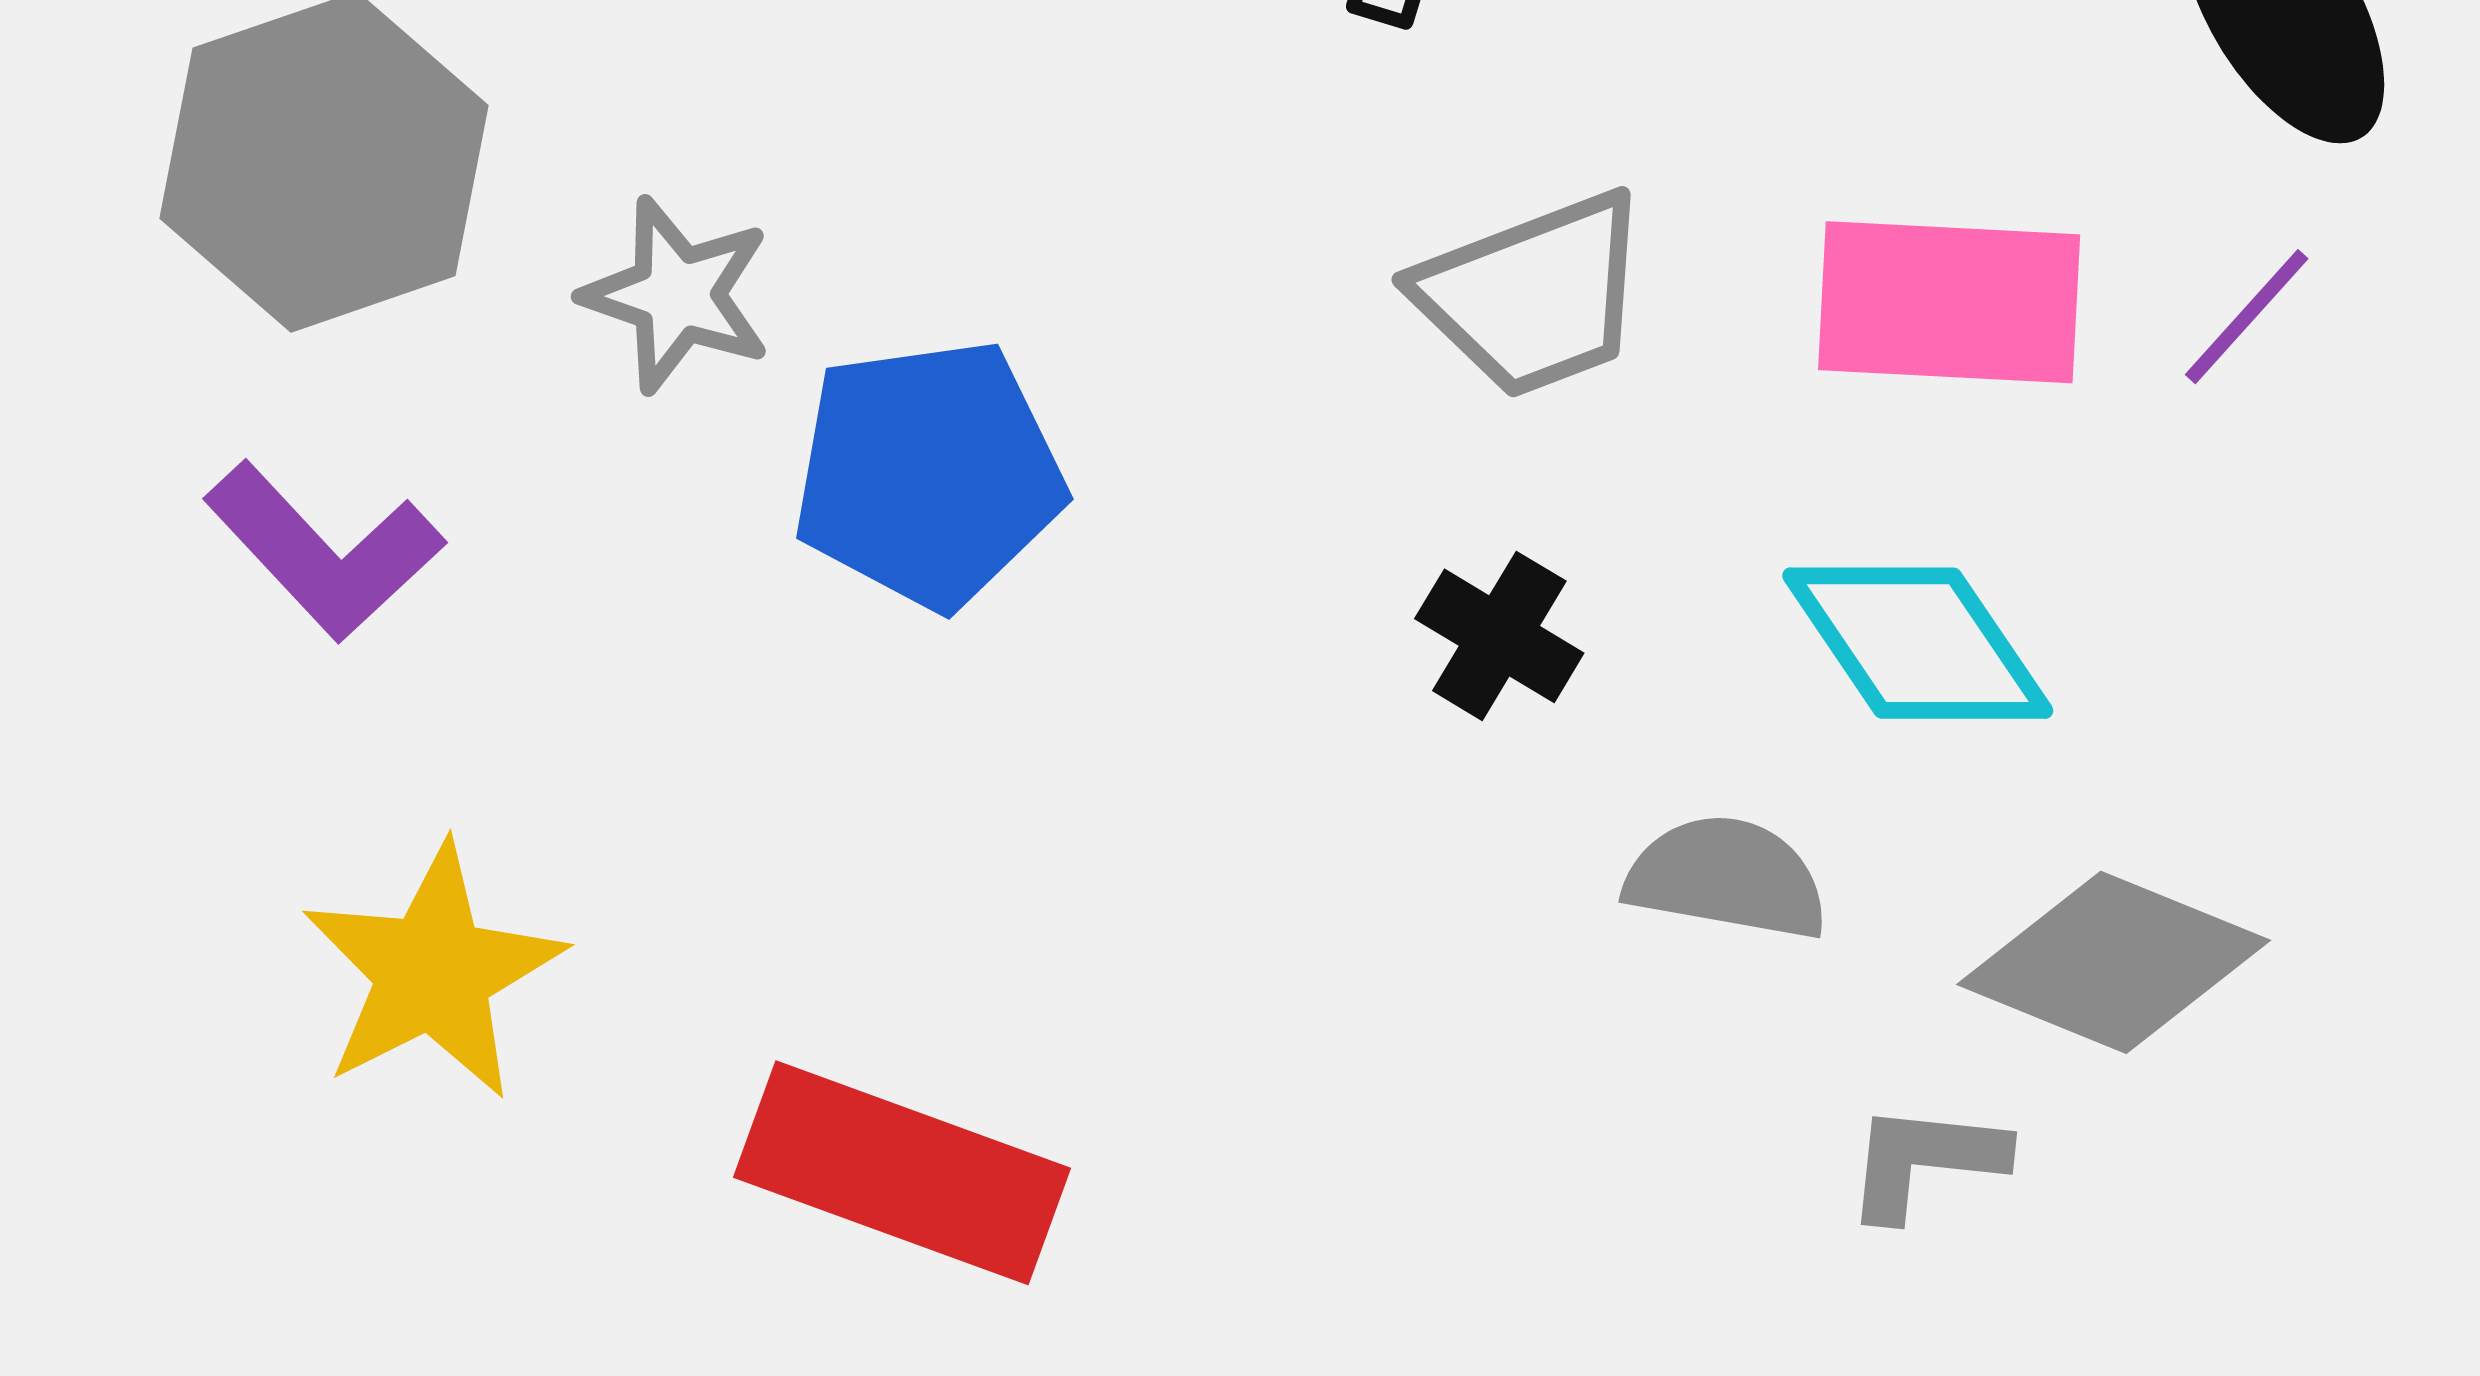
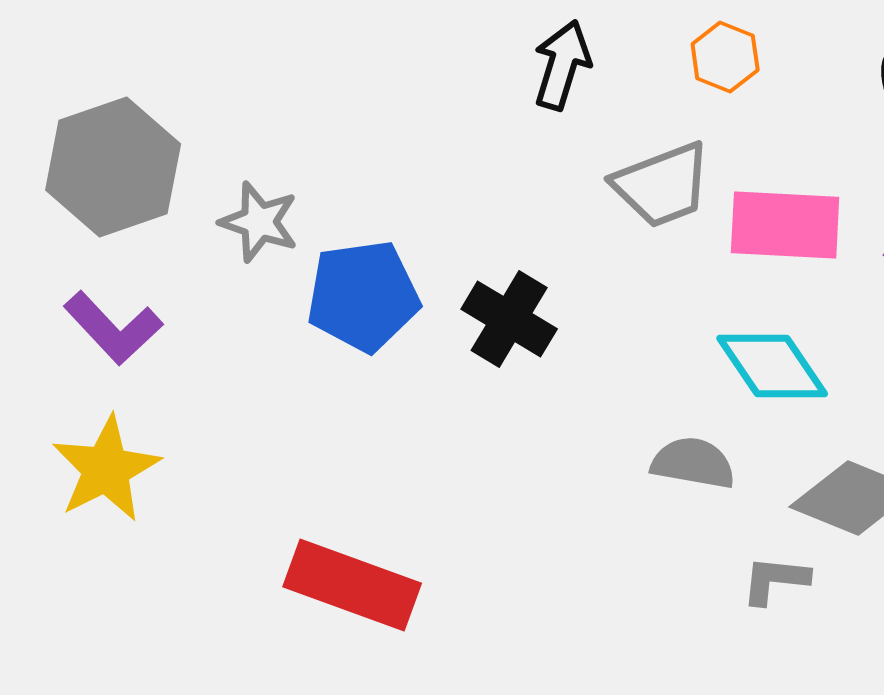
gray trapezoid: (1533, 295) -> (662, 185), moved
black cross: (1499, 636) -> (509, 319), moved, size x1.4
yellow star: (433, 972) -> (106, 469), moved

